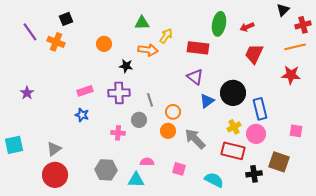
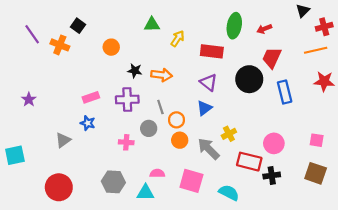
black square: (66, 19) -> (78, 26), moved, turned -32
orange arrow: (148, 50) -> (162, 75), moved
red star: (291, 75) -> (324, 81), moved
black circle: (233, 93) -> (249, 79), moved
blue triangle: (207, 101) -> (204, 108), moved
blue rectangle: (260, 109) -> (285, 92), moved
orange circle: (173, 112) -> (176, 120), moved
yellow cross: (234, 127) -> (229, 134), moved
gray triangle: (54, 149) -> (63, 140), moved
brown square: (279, 162) -> (316, 173), moved
pink square: (179, 169) -> (191, 181), size x1.6
black cross: (254, 174) -> (272, 175), moved

